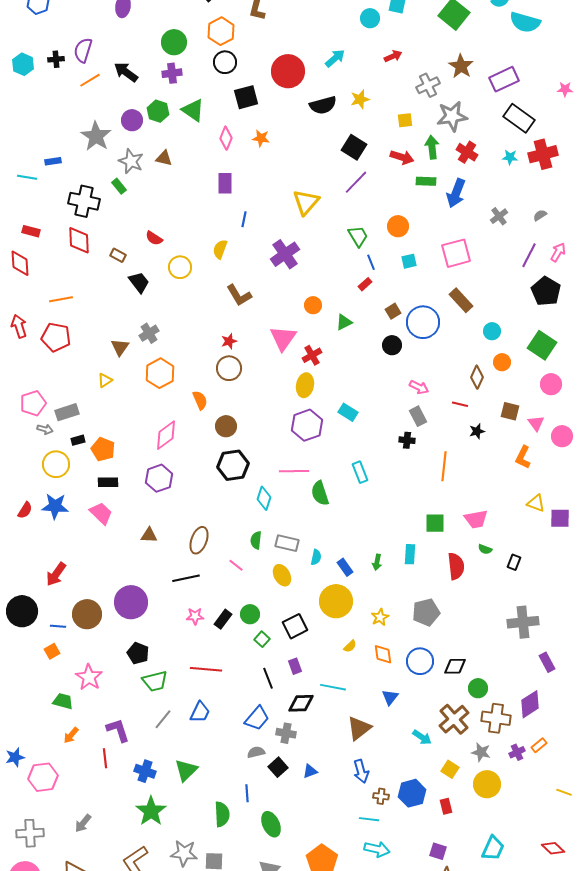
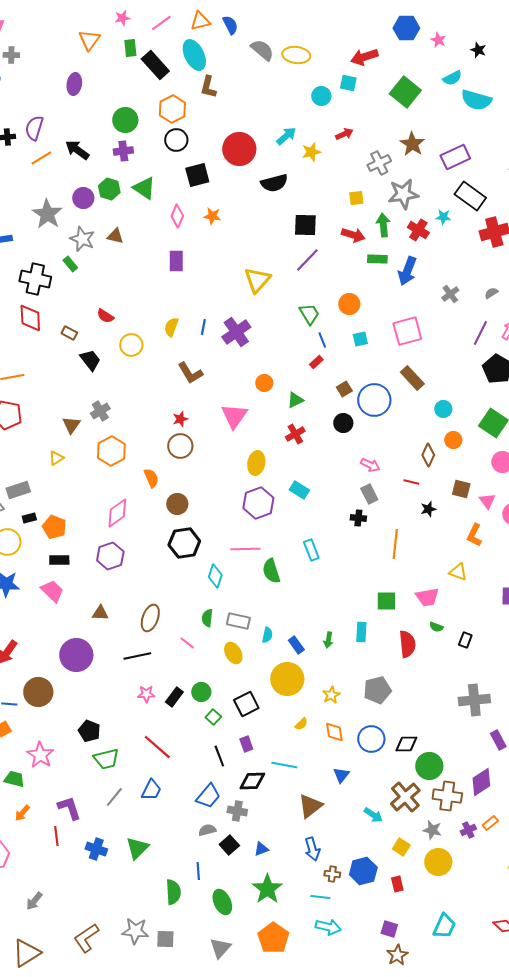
yellow star: (360, 99) -> (311, 152), moved
black square: (354, 147) -> (305, 225), turned -30
cyan star: (510, 157) -> (443, 217), moved
blue line: (244, 219) -> (203, 327), moved
red cross: (312, 355) -> (295, 434), moved
yellow triangle: (536, 503) -> (458, 572), moved
purple circle: (131, 602) -> (76, 655), moved
red line: (206, 669) -> (157, 747), turned 36
green circle: (478, 688) -> (429, 766), size x1.4
green star: (151, 811) -> (267, 889), moved

